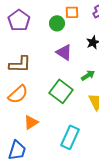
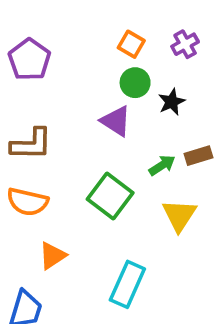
orange square: (72, 12) -> (131, 44), turned 32
green circle: (57, 23) -> (135, 83), moved
orange semicircle: (18, 94) -> (27, 202), turned 55

